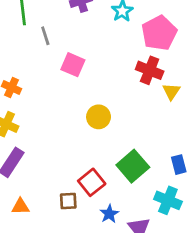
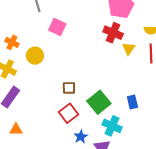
yellow circle: (99, 117) -> (35, 56), moved
cyan cross: (168, 200) -> (112, 126), moved
brown square: (68, 201) -> (69, 88), moved

